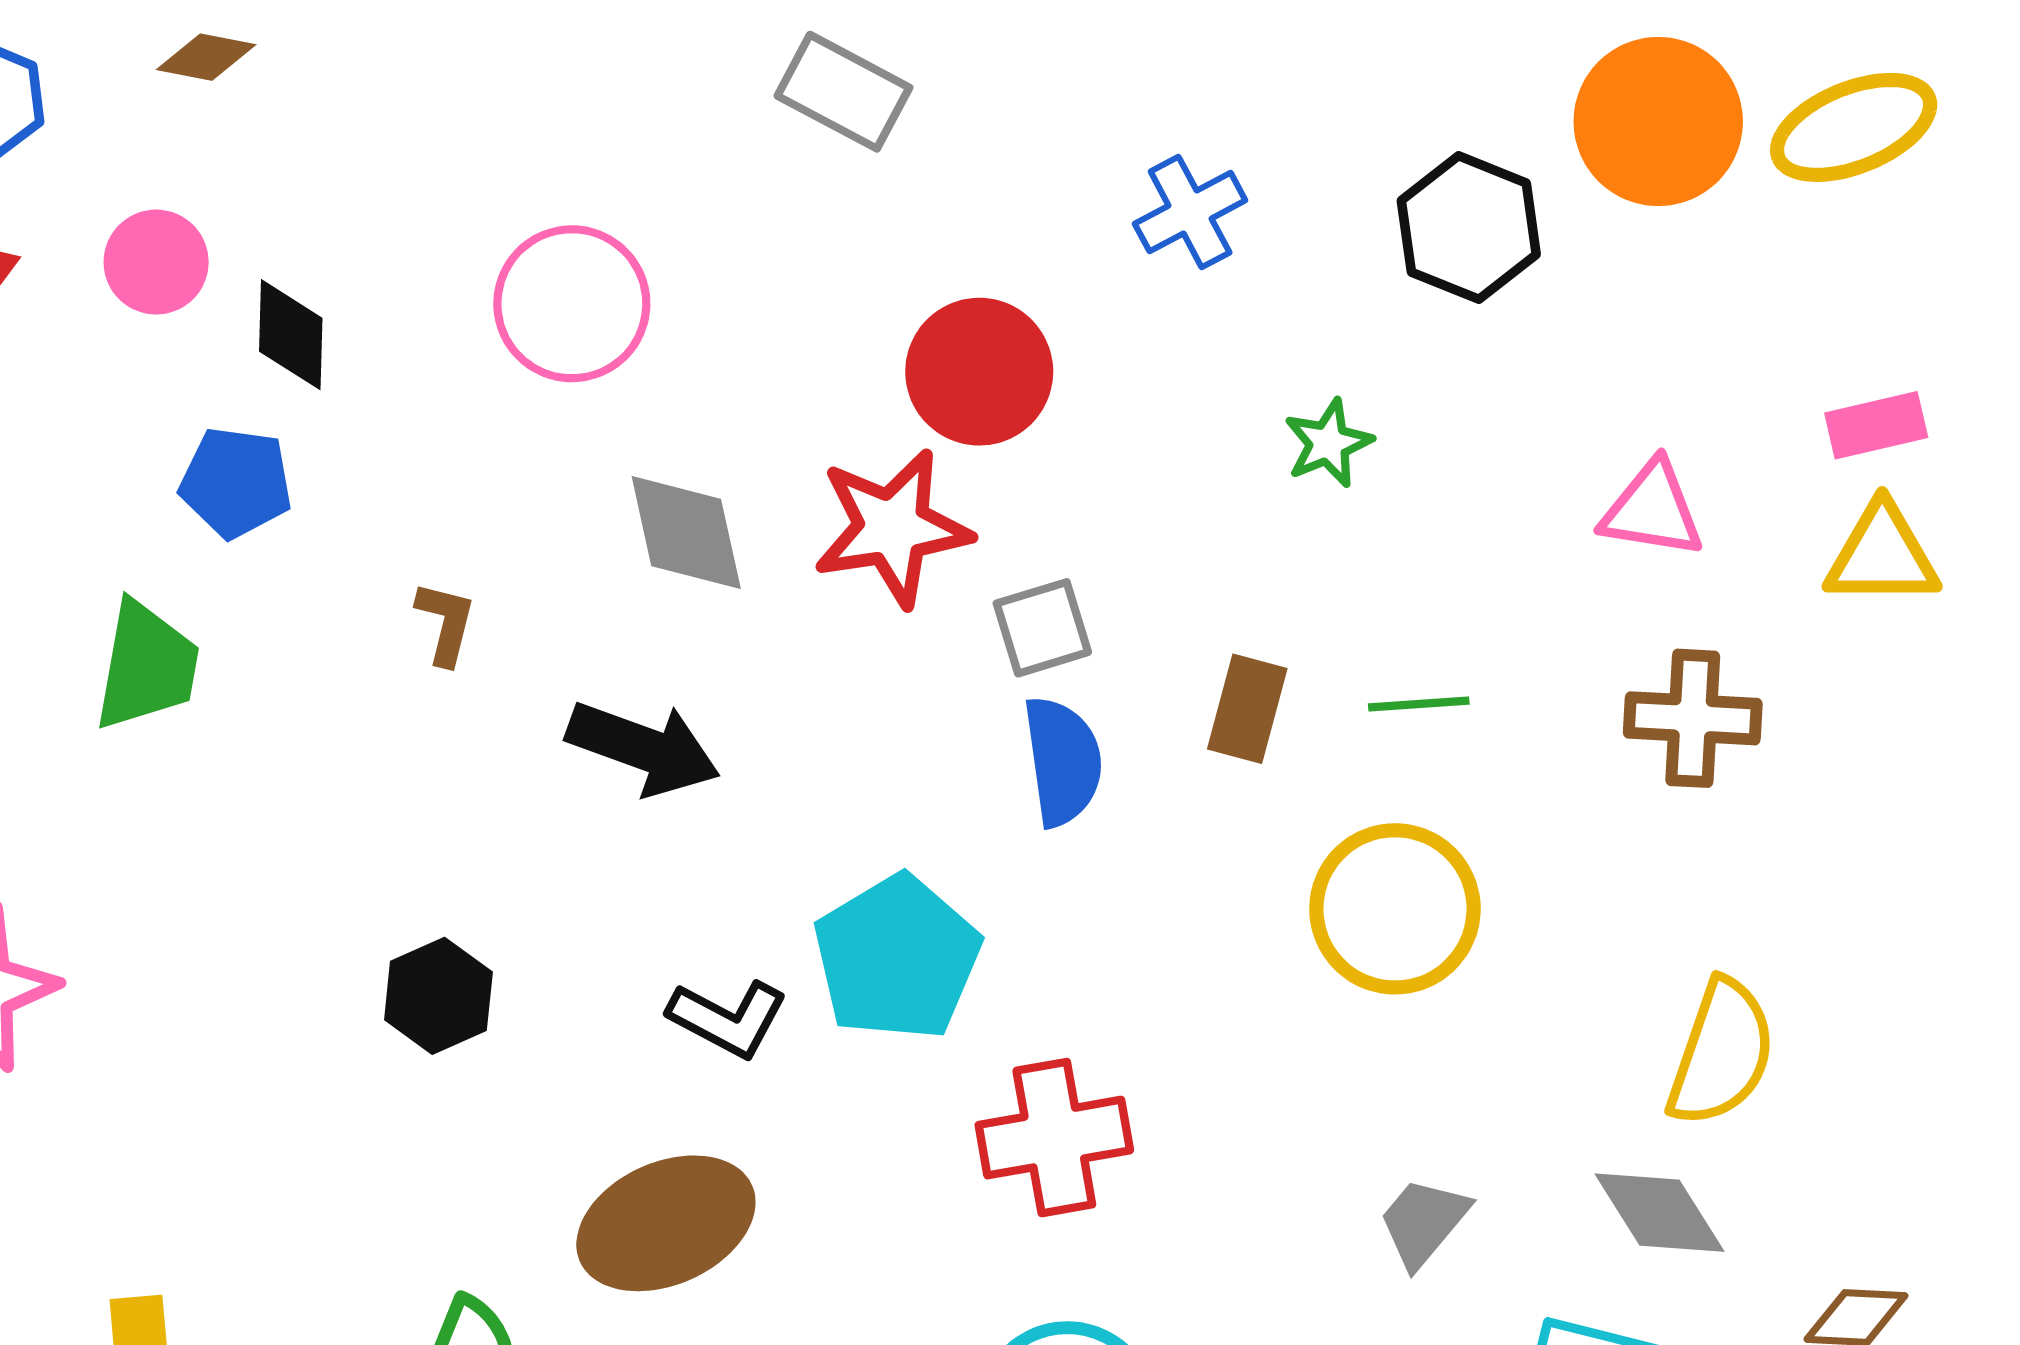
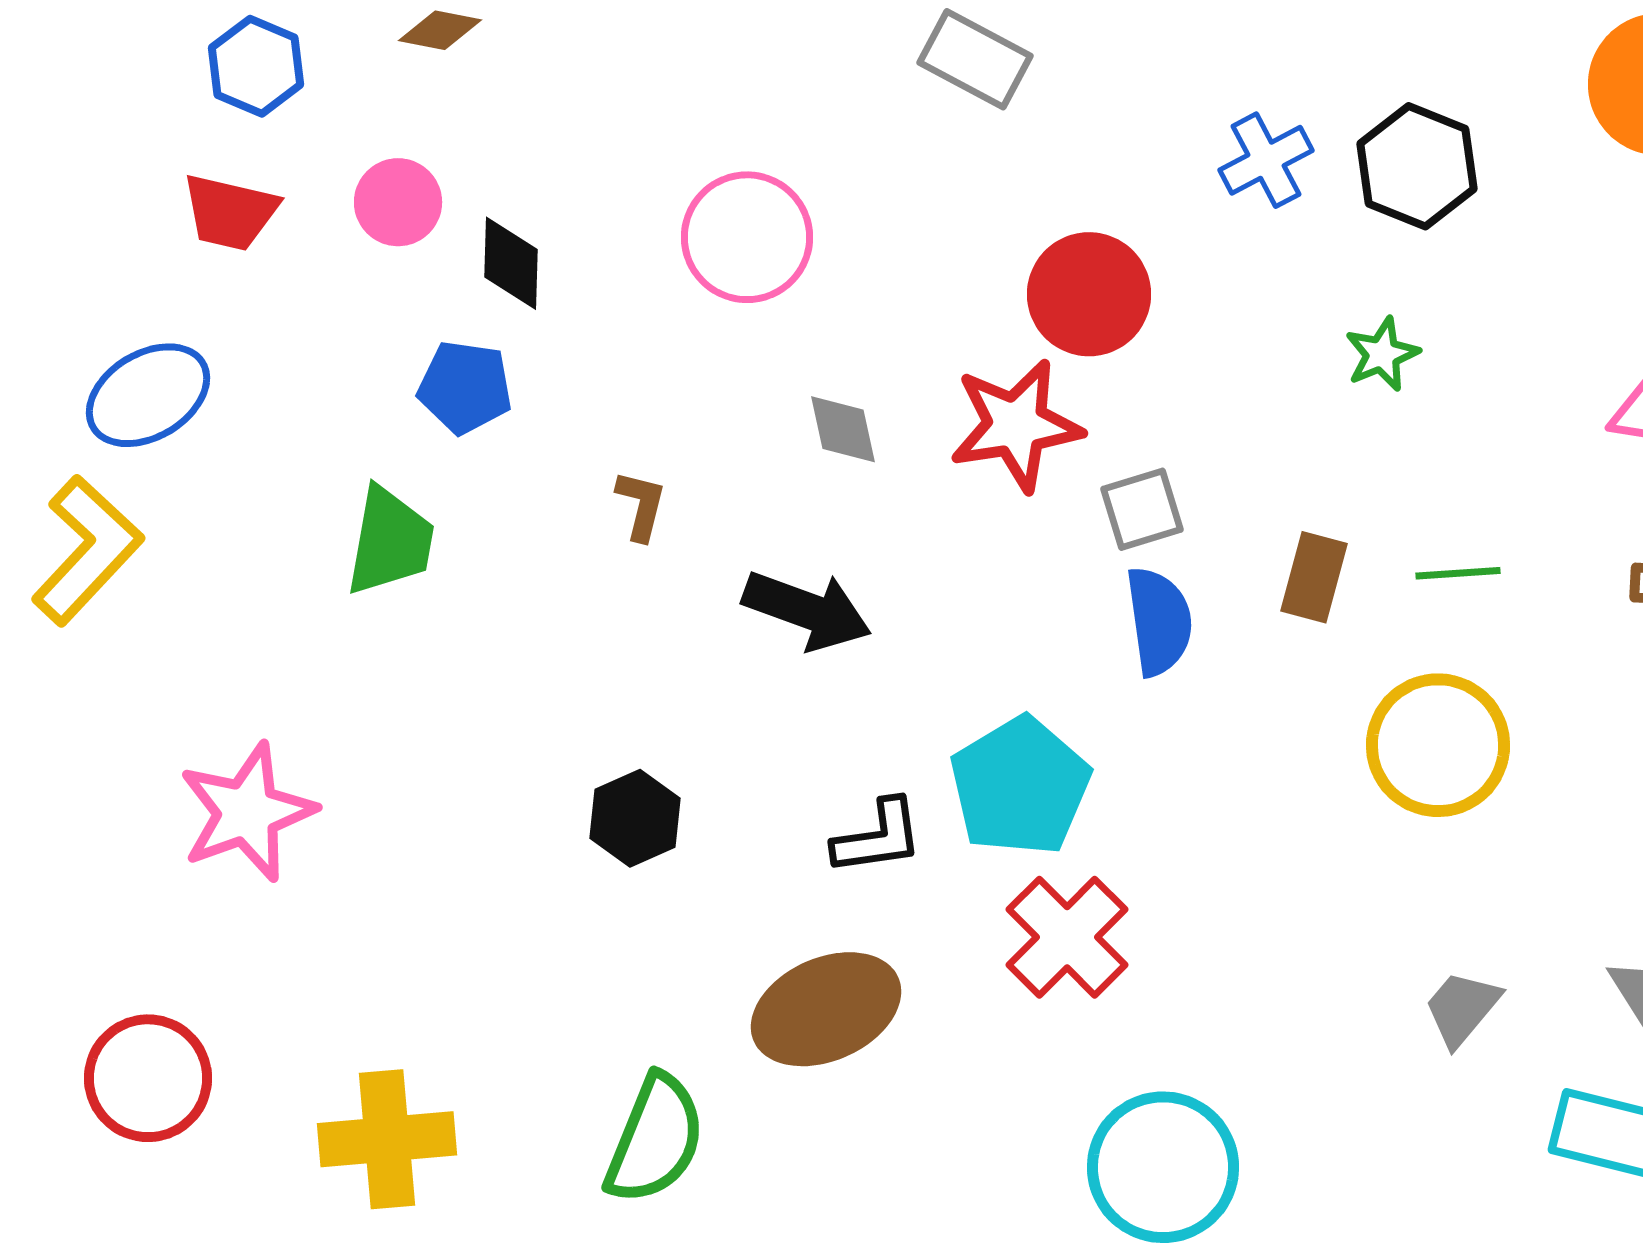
black hexagon: (1469, 228) -> (1417, 166), moved
gray diamond: (686, 532) -> (843, 429), size x0.7
black L-shape: (728, 1018) -> (878, 837), turned -36
red cross: (1054, 1138) -> (1067, 937), moved, turned -35

